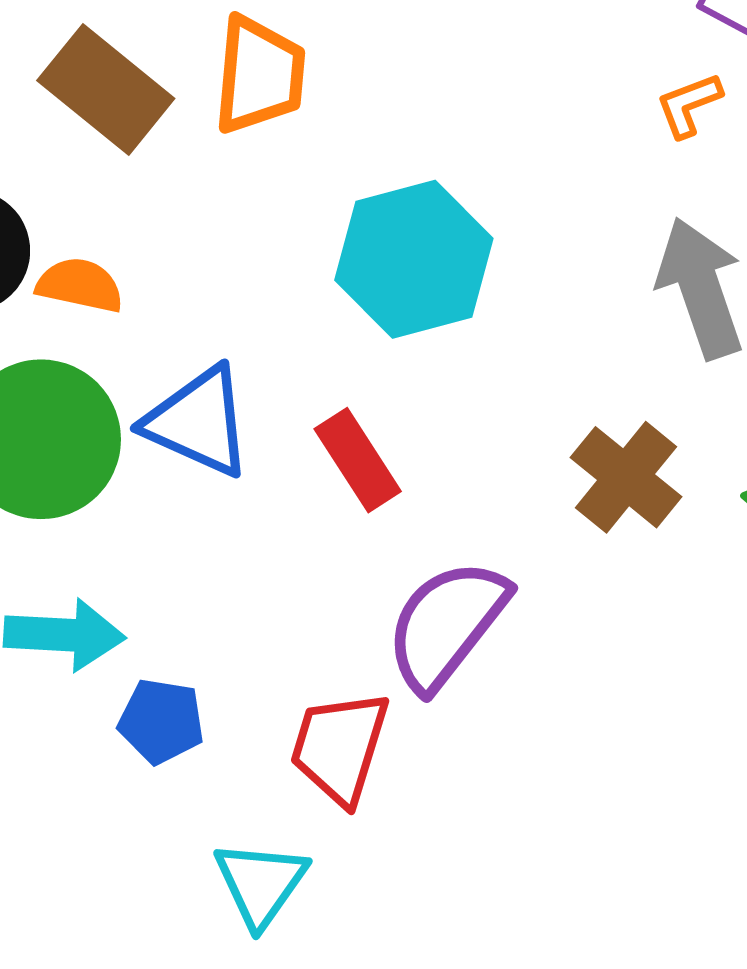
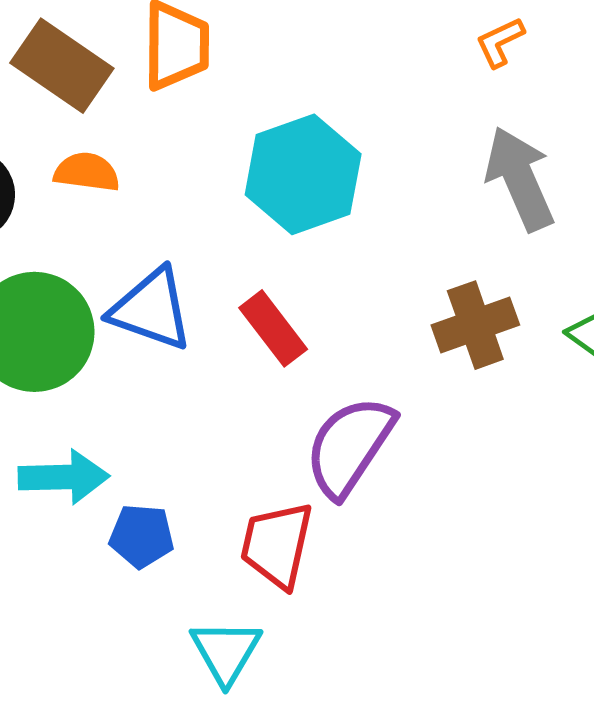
orange semicircle: (80, 285) -> (87, 172), moved
brown cross: (626, 477) -> (475, 325), turned 36

